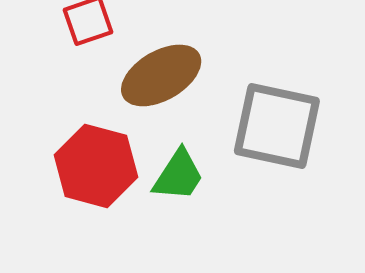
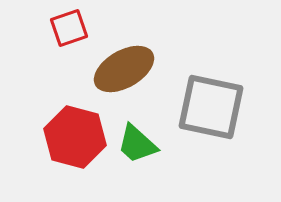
green trapezoid: (178, 175) -> (137, 144), turned 99

